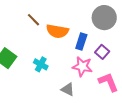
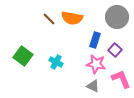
orange semicircle: (57, 31) -> (72, 18), moved
gray triangle: (68, 89) -> (93, 86), moved

